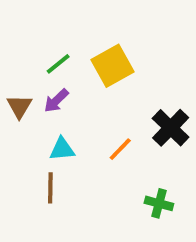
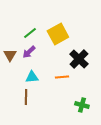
black cross: (171, 128) -> (79, 59), moved
orange line: (120, 149) -> (62, 77), turned 40

